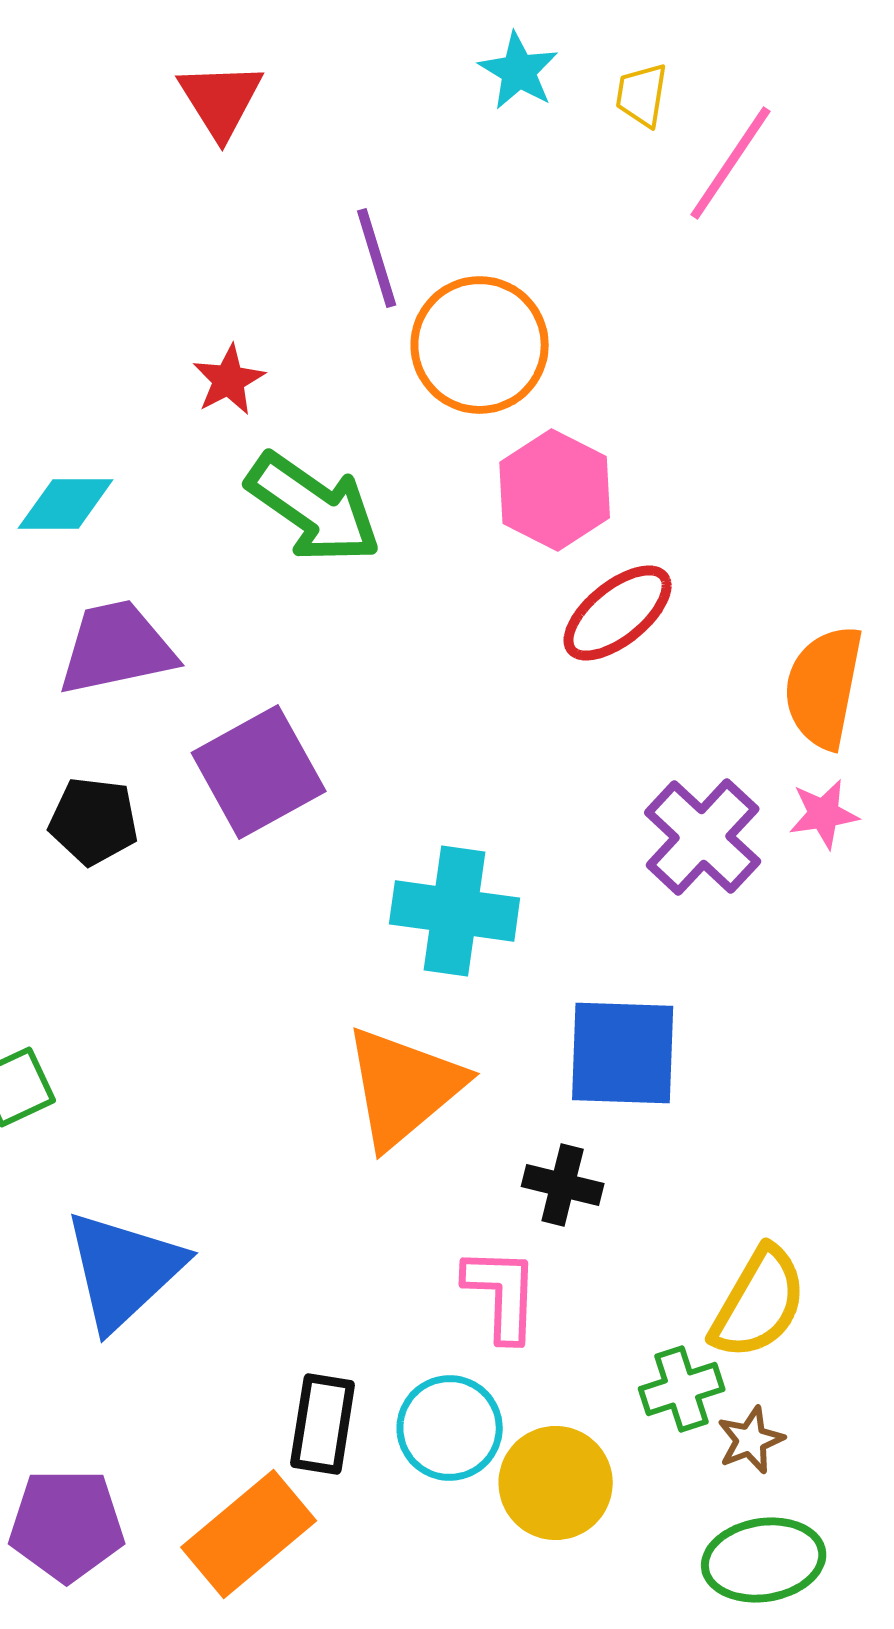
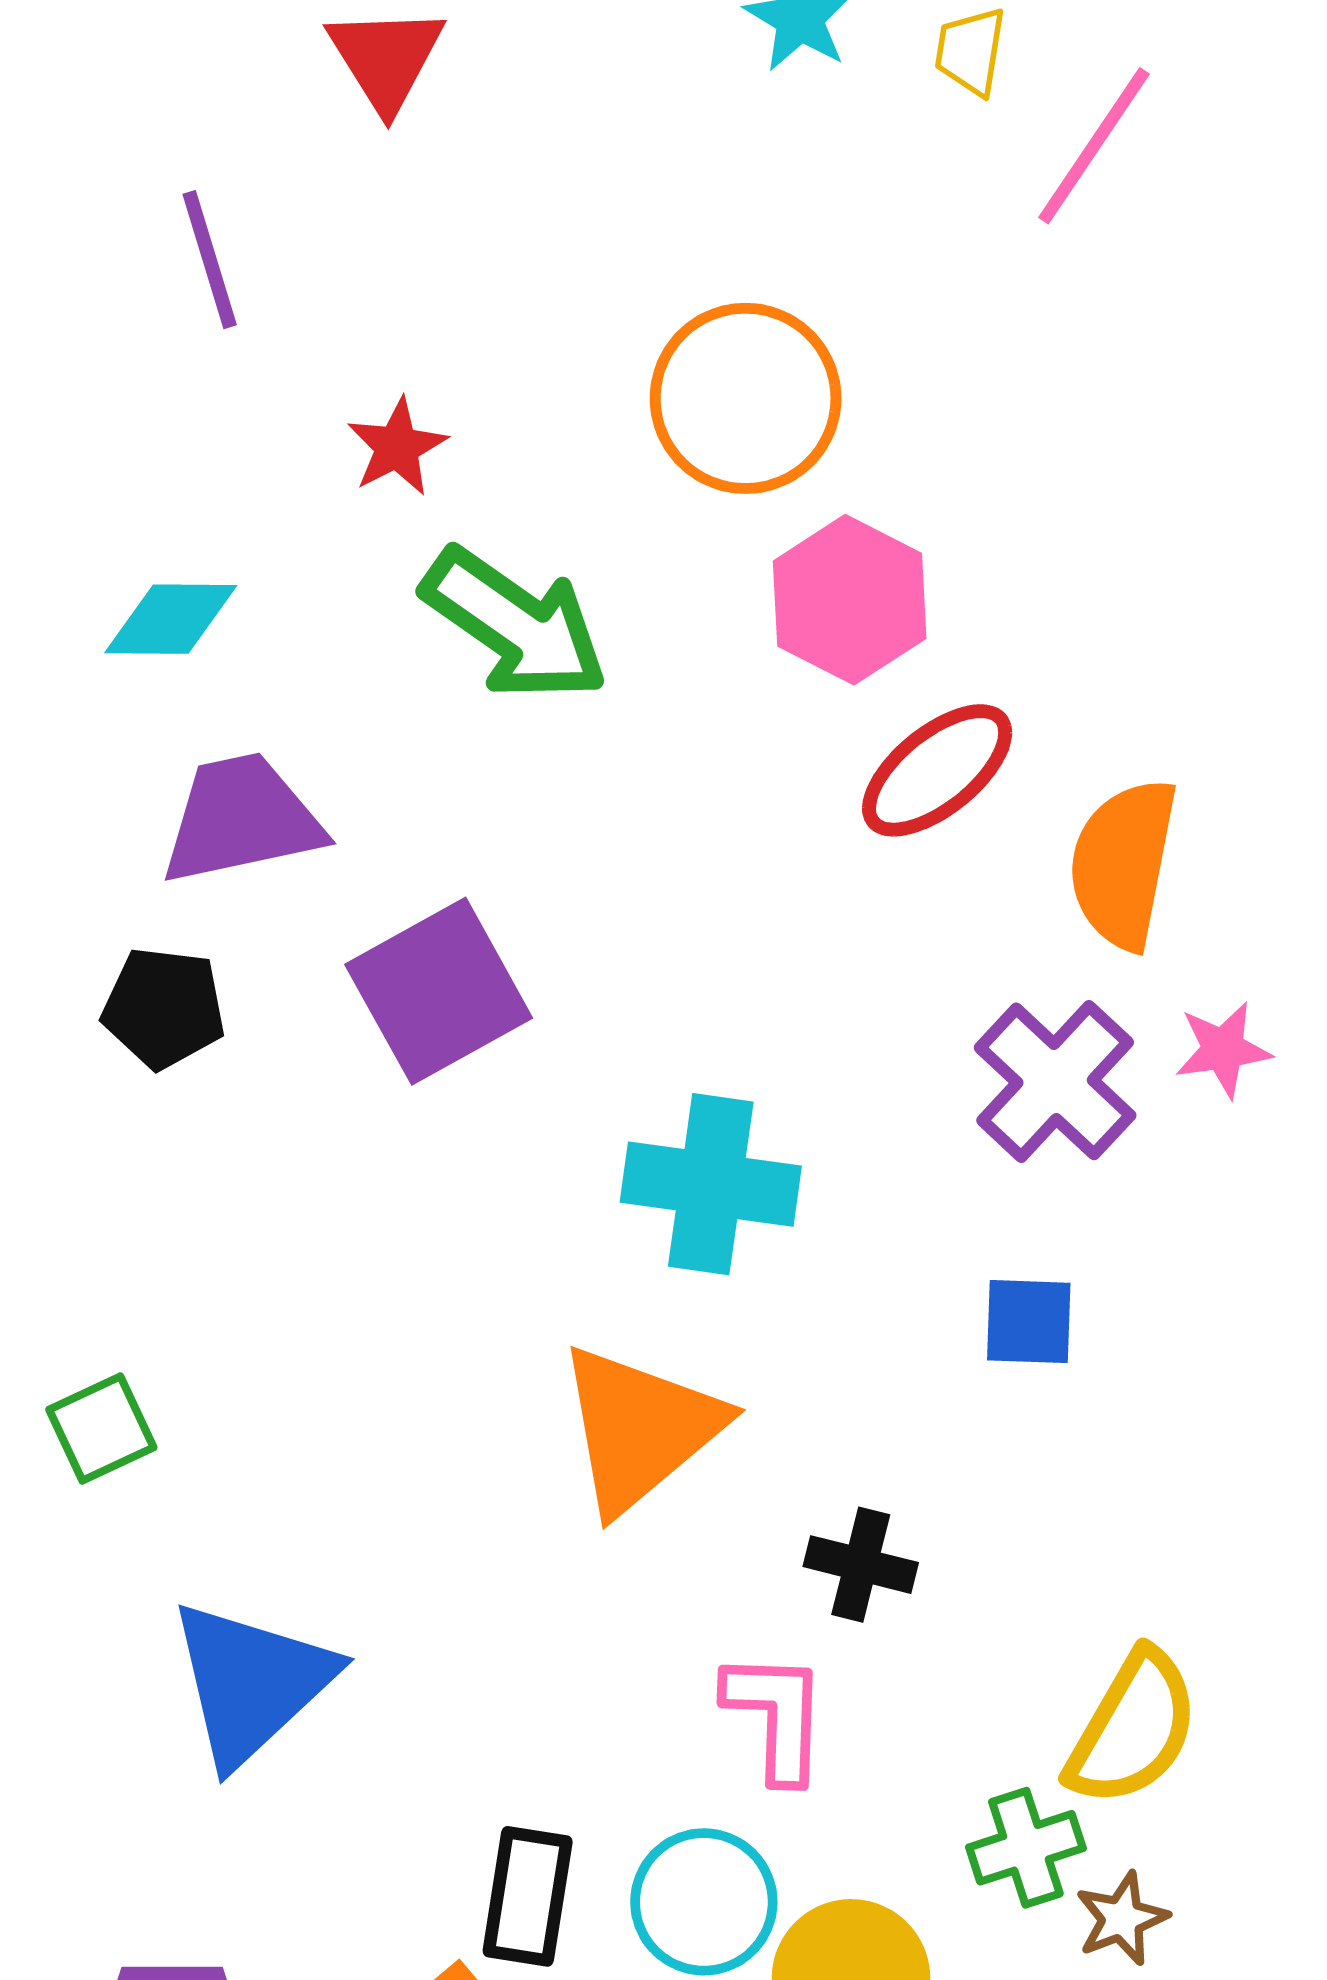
purple line: (377, 258) -> (210, 260), moved
orange semicircle: (824, 687) -> (1123, 863), moved
black pentagon: (94, 821) -> (164, 1008), moved
blue square: (623, 1053) -> (1029, 1322), moved, size x0.6

